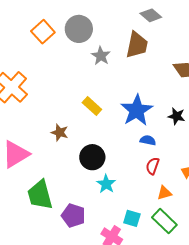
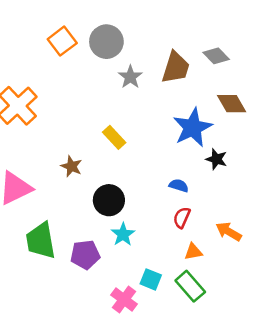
gray diamond: (151, 15) -> (216, 56), moved
blue star: (137, 110) -> (193, 128), moved
purple pentagon: (73, 216) -> (85, 255), moved, turned -30

